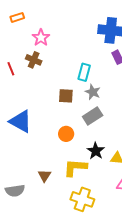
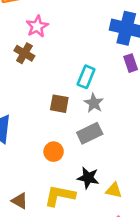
black star: (96, 151) -> (88, 178), turned -30
brown triangle: (44, 176) -> (20, 201), turned -40

